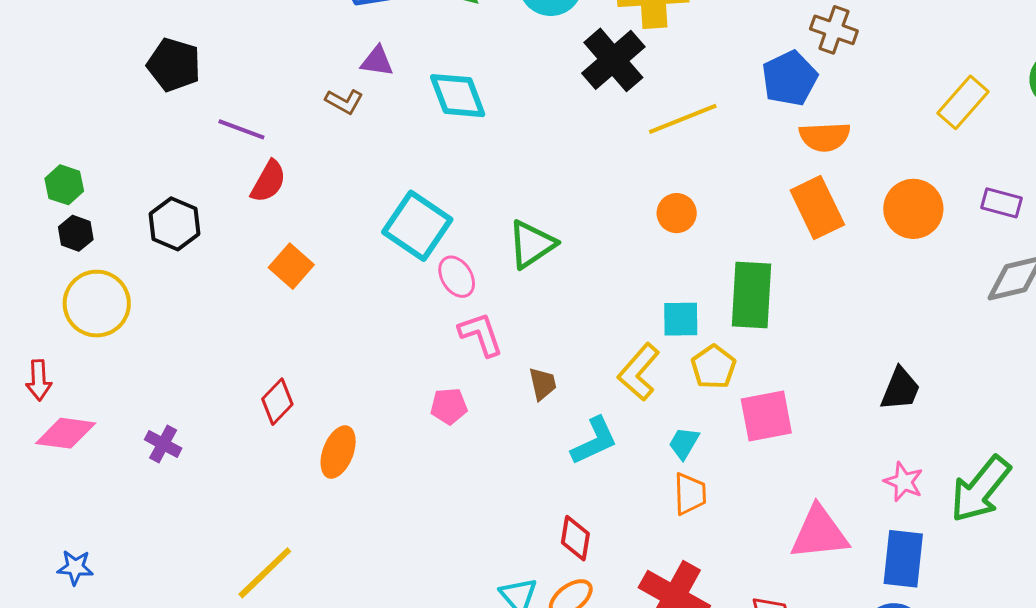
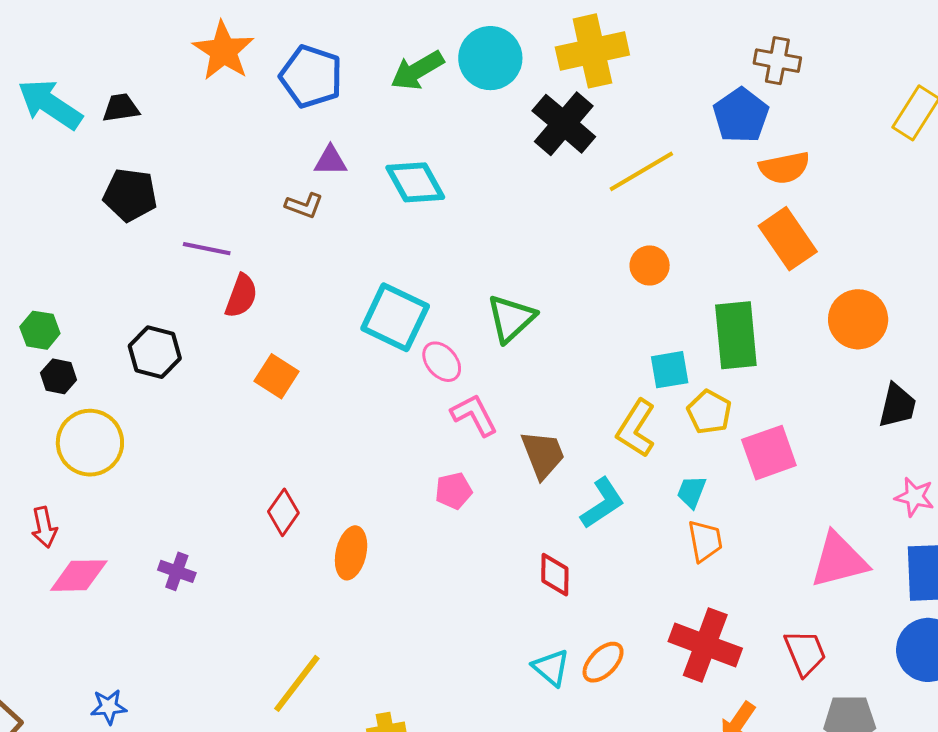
orange circle: (913, 209) -> (858, 319), moved
brown trapezoid: (543, 384) -> (543, 455), size x1.5
red diamond: (575, 538) -> (555, 575), moved

